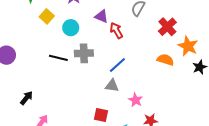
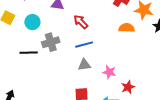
red arrow: (116, 31) -> (81, 22), moved
blue line: (117, 65) -> (84, 45), turned 42

